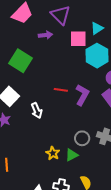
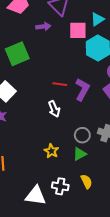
green square: (21, 61) -> (17, 54), turned 35
white arrow: (37, 111) -> (54, 109), moved
green triangle: (72, 155) -> (80, 154), moved

